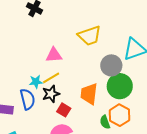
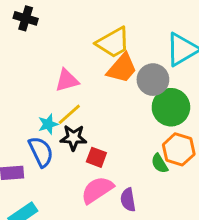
black star: (51, 94) -> (73, 138), turned 30
orange trapezoid: (89, 94) -> (122, 68), moved, turned -135

